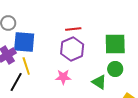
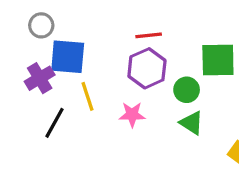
yellow line: (26, 66) -> (88, 96), moved
green circle: (115, 69) -> (187, 90), moved

